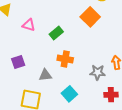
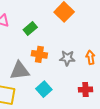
gray star: (98, 72) -> (67, 58), moved
gray triangle: (45, 75) -> (20, 71), size x1.5

